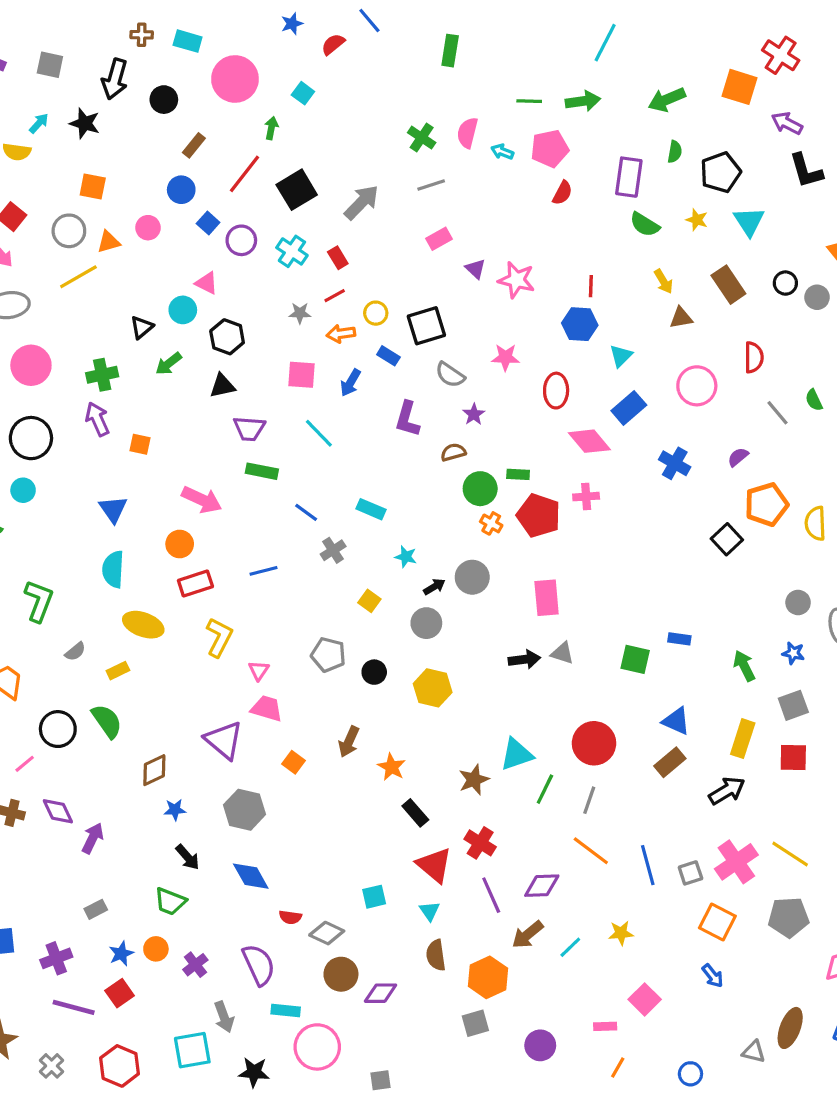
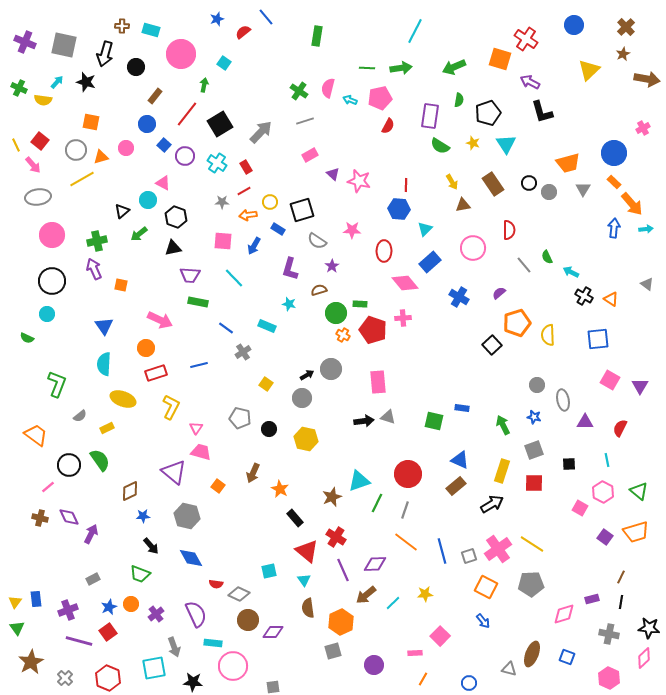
gray square: (50, 65) -> (64, 45), size x1.5
cyan star: (406, 557) -> (289, 304), moved

